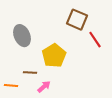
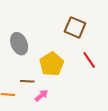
red line: (95, 40) -> (89, 60), moved

